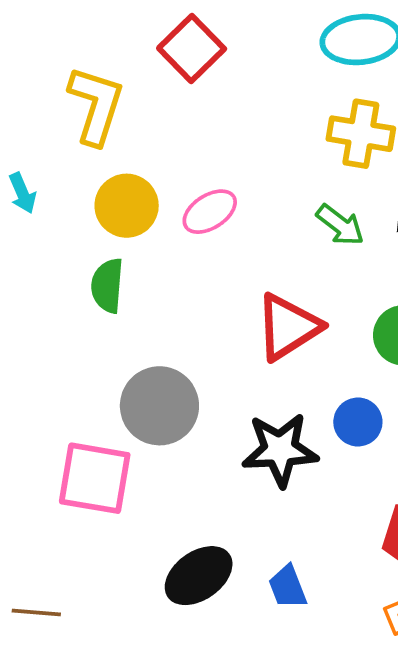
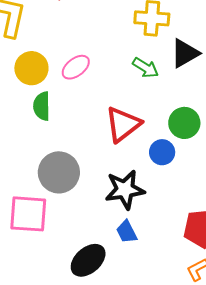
green semicircle: (107, 286) -> (42, 106), moved
blue circle: (358, 422) -> (162, 152), moved
blue trapezoid: (288, 587) -> (127, 232), moved

